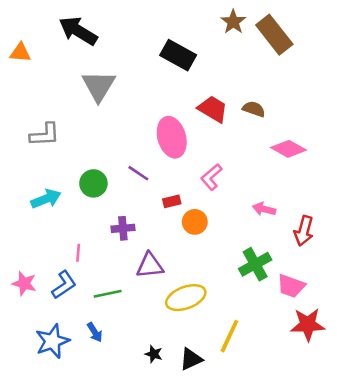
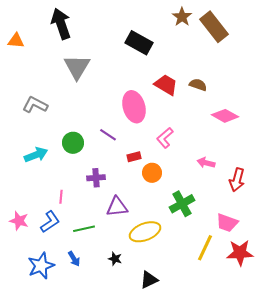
black arrow: (78, 31) -> (61, 24), turned 40
gray L-shape: (45, 135) -> (35, 105), turned -150
green cross: (255, 264) -> (182, 204), moved
yellow line: (229, 336) -> (205, 248), moved
black star: (154, 354) -> (115, 259), moved

